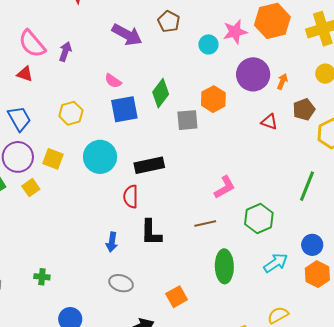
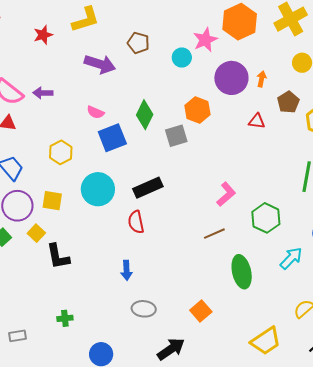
purple arrow: (65, 51) -> (43, 93), turned -96
black L-shape: (151, 232) -> (58, 256), moved

